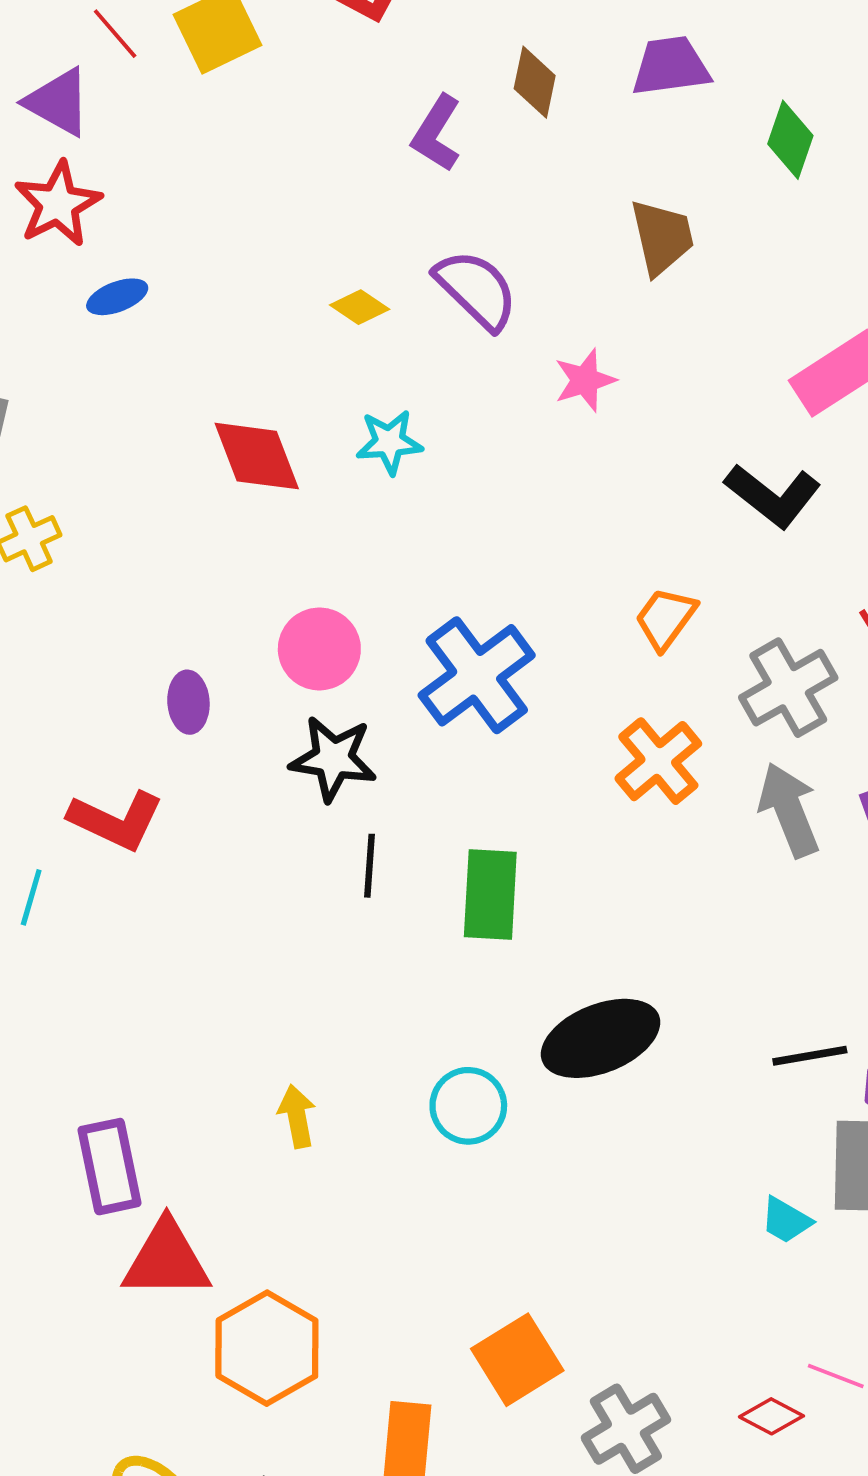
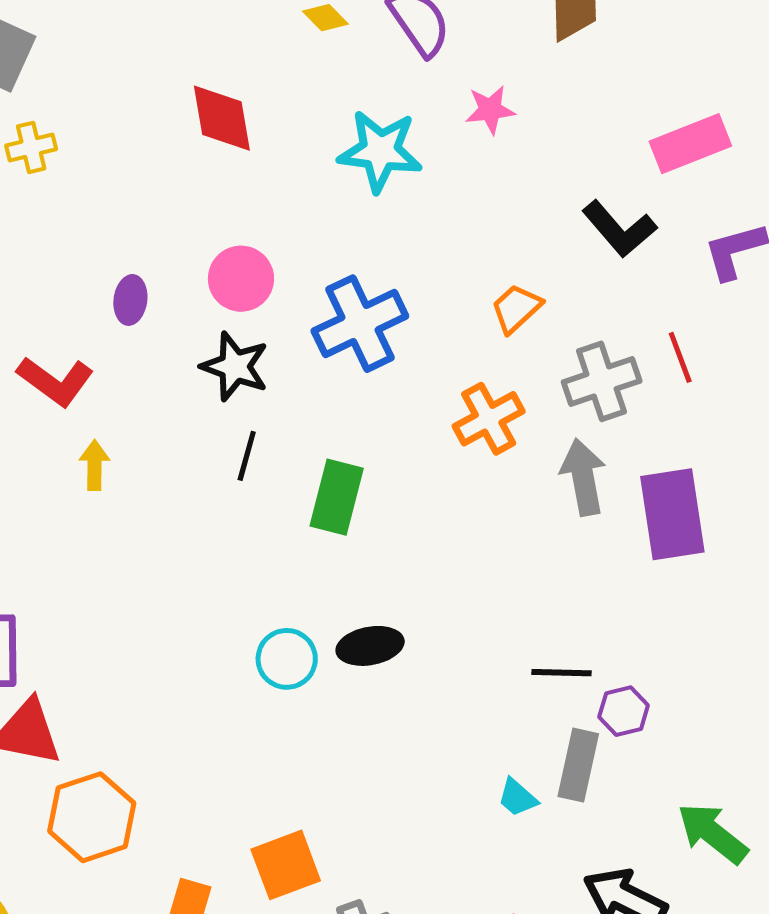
cyan star: (389, 442) -> (380, 151), moved, size x1.6
black ellipse: (601, 1038) -> (370, 646), moved, size x0.7
yellow arrow: (297, 1116) -> (94, 465), moved

